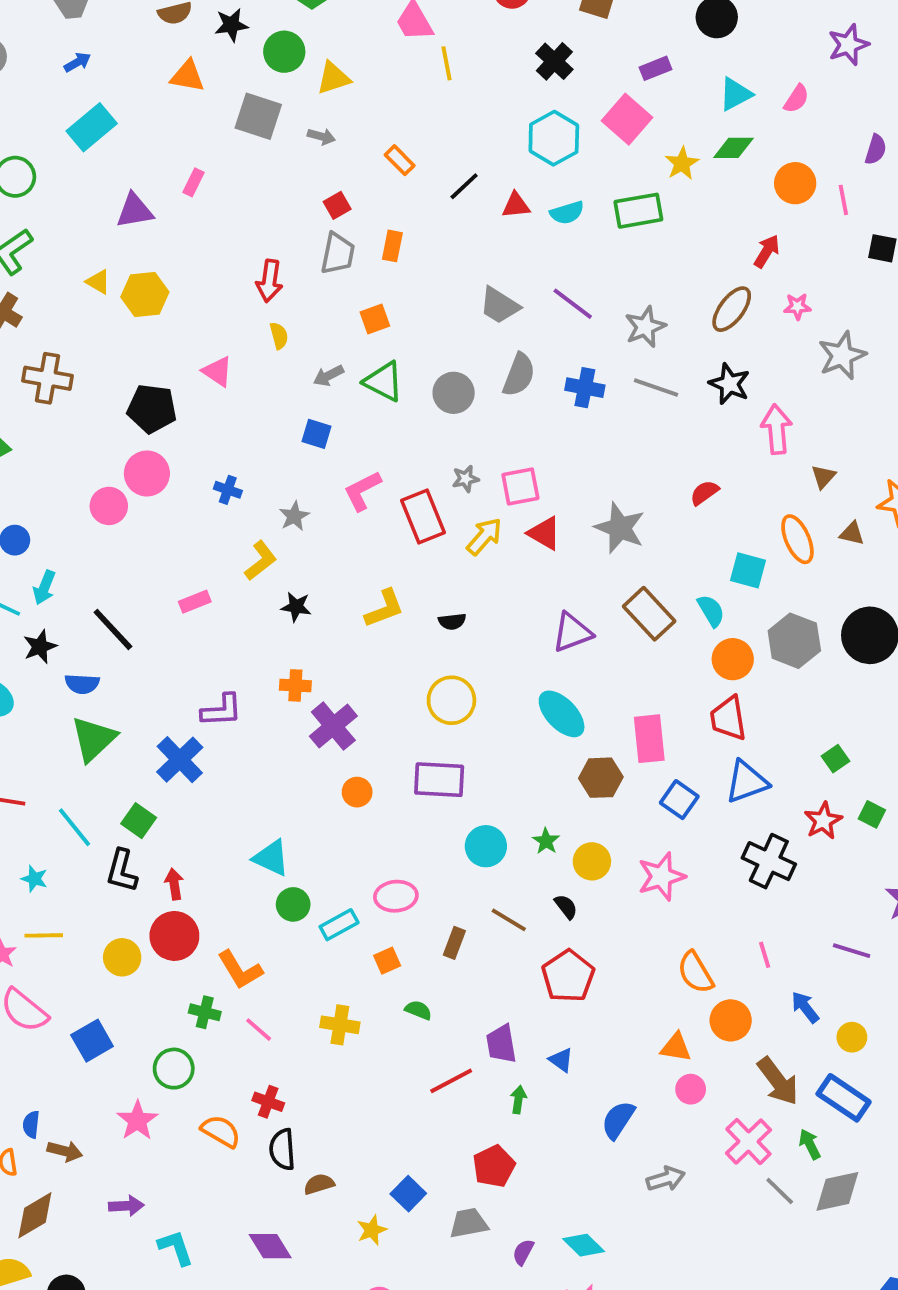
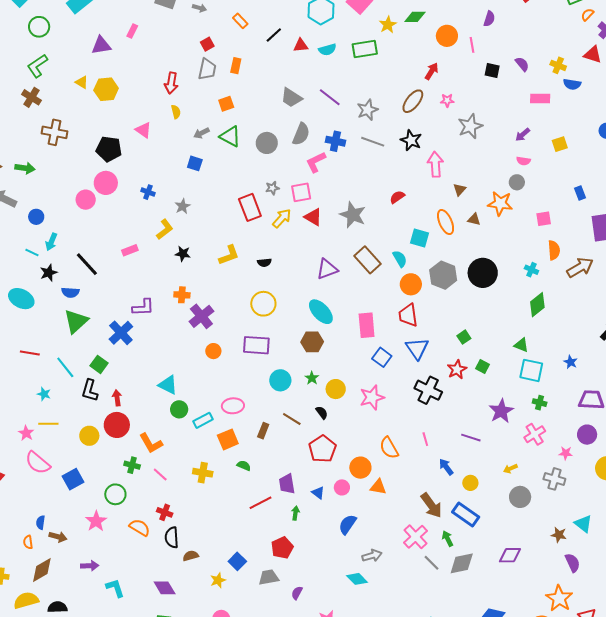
pink L-shape: (362, 491) -> (316, 162), moved
brown hexagon: (601, 778) -> (312, 342), moved
blue triangle: (747, 782) -> (417, 349), turned -45
orange square: (387, 961) -> (228, 439), size x1.5
orange circle: (731, 1020) -> (360, 468), moved
pink circle: (691, 1089) -> (342, 487), moved
cyan diamond: (584, 1245) -> (357, 579), moved

